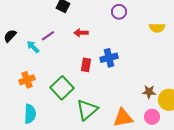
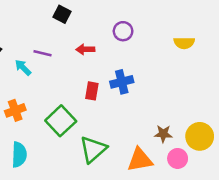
purple circle: (119, 12) -> (123, 31), moved
purple line: (48, 36) -> (43, 53), turned 48
brown star: (149, 92) -> (163, 134), moved

